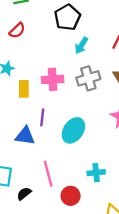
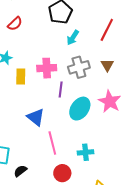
purple line: (42, 117) -> (61, 90), moved
cyan ellipse: (73, 130) -> (80, 109), moved
blue triangle: (25, 136) -> (36, 117), moved, turned 30
pink line: (48, 174) -> (52, 143), moved

